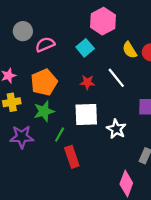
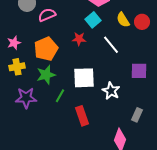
cyan square: (85, 48) -> (93, 20), moved
red star: (87, 82) -> (79, 39), moved
red rectangle: (72, 157) -> (82, 116), moved

